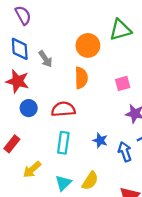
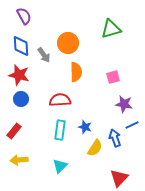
orange circle: (88, 45) -> (68, 43), moved
blue circle: (29, 108) -> (21, 99), moved
blue star: (100, 140) -> (85, 127), moved
yellow arrow: (32, 170) -> (19, 160), moved, turned 36
yellow semicircle: (90, 181) -> (95, 148), moved

